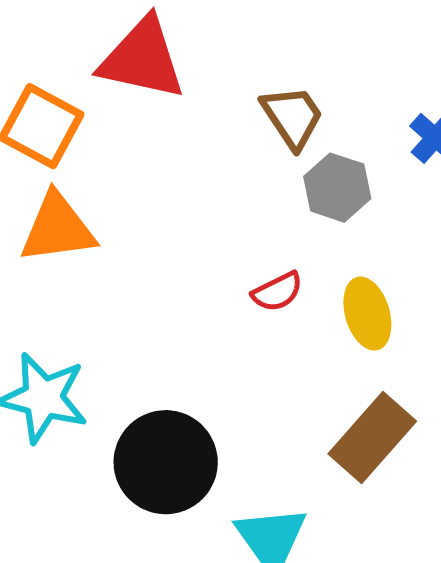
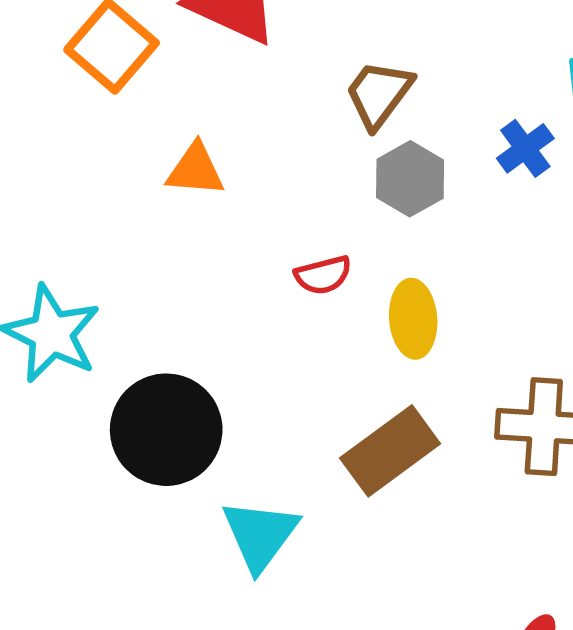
brown trapezoid: (292, 117) -> (379, 94), turned -122
orange triangle: (58, 228) -> (195, 170), moved, size x0.7

